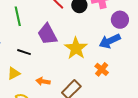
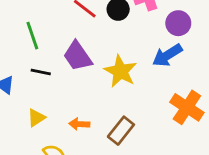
black line: (24, 52) -> (41, 72), moved
orange cross: (102, 69) -> (187, 107), moved, size x1.6

